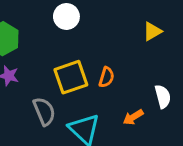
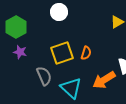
orange arrow: (133, 117) -> (104, 80), size x1.6

